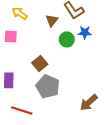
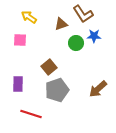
brown triangle: (52, 20) -> (61, 24), turned 32
gray pentagon: (48, 86) -> (57, 90), turned 30
brown arrow: (89, 102) -> (98, 89), moved

